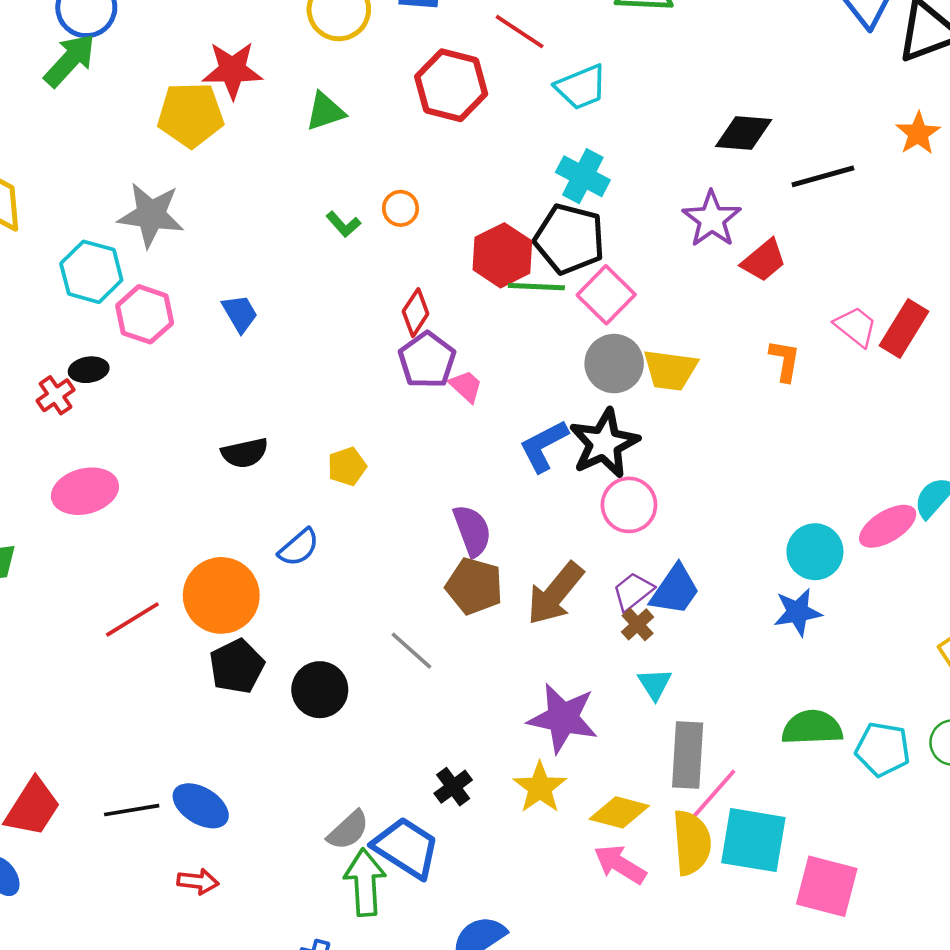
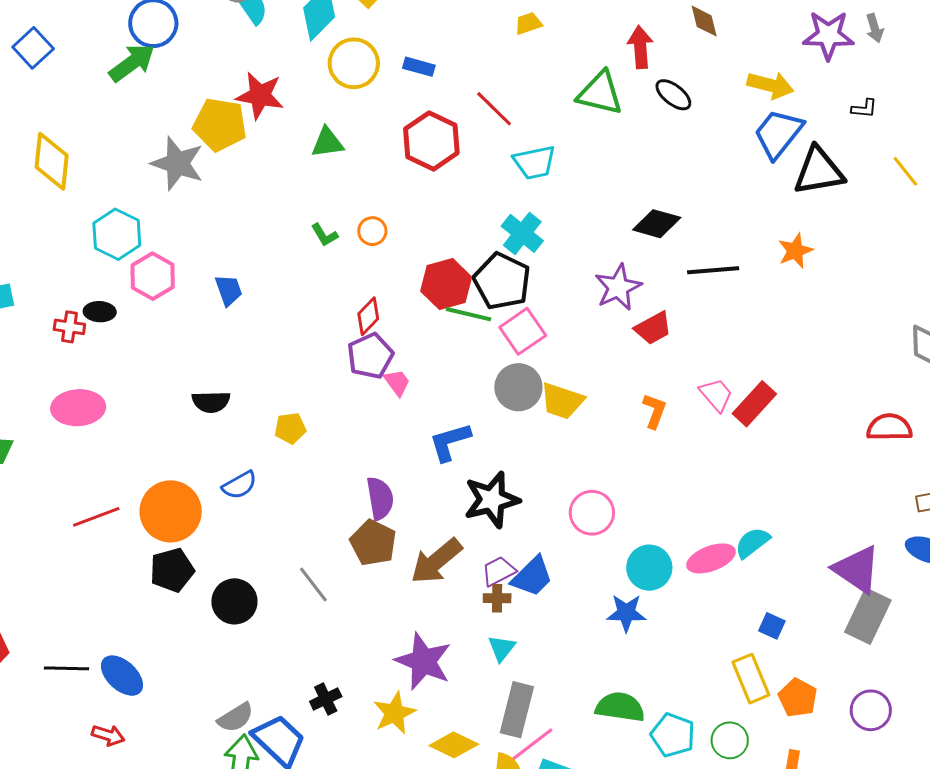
gray star: (151, 215) -> (177, 163), moved
red cross: (56, 395) -> (69, 327), turned 32
black star: (604, 443) -> (492, 500), moved
pink circle: (629, 505) -> (592, 513), moved
brown cross: (638, 624) -> (497, 598), turned 32

